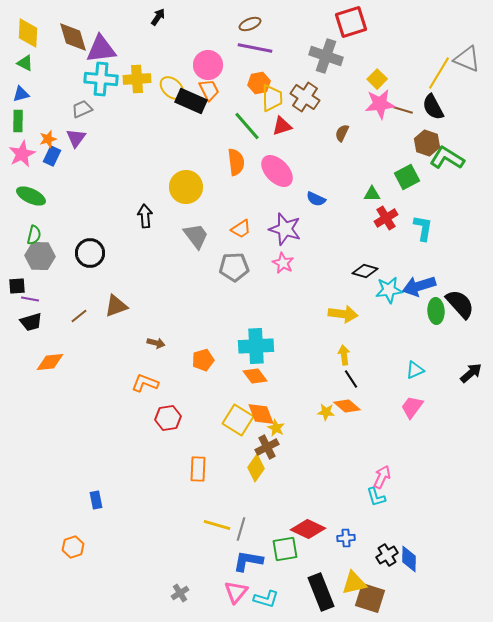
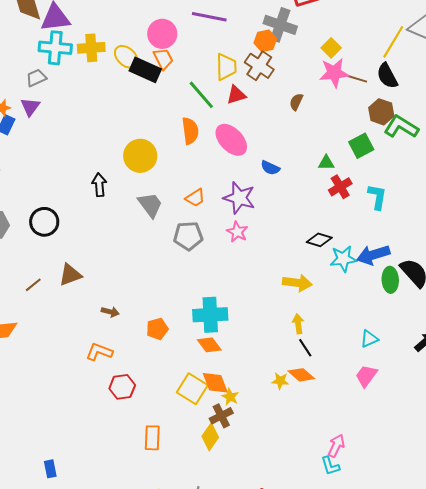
orange hexagon: (259, 83) -> (265, 41), moved

